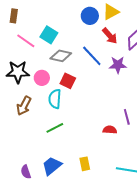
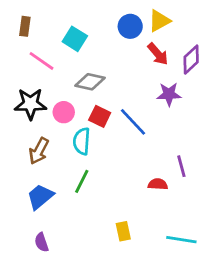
cyan square: (49, 35) -> (75, 39), moved
blue line: (92, 56) -> (133, 122), moved
green line: (55, 128) -> (82, 181), turned -36
blue trapezoid: (52, 166) -> (40, 197), moved

